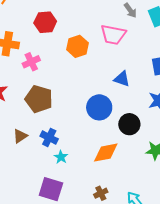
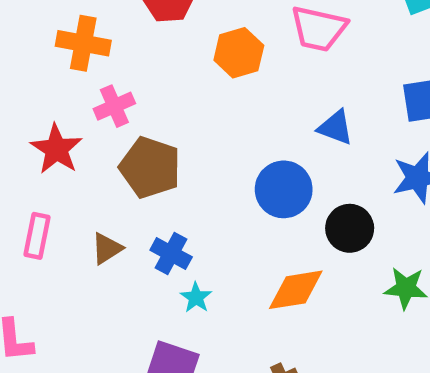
pink cross: (31, 62) -> (114, 106), moved

